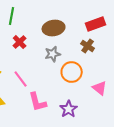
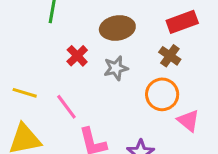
red cross: (20, 42) -> (77, 56), moved
orange circle: (72, 72) -> (162, 94), moved

